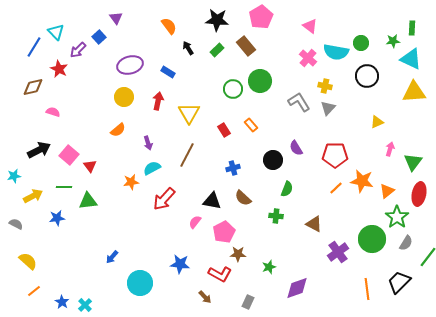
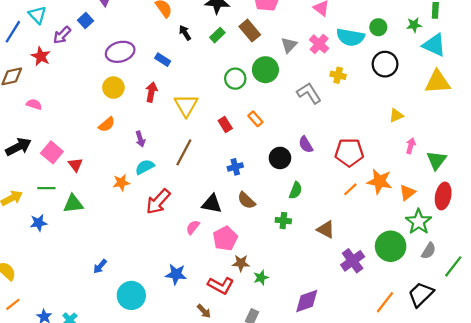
gray triangle: (328, 108) -> (289, 45), moved
green star: (269, 267) -> (261, 278), moved
orange line: (367, 289) -> (385, 302), turned 45

